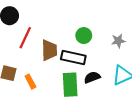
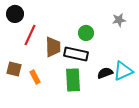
gray star: (118, 41) -> (119, 20), moved
black semicircle: (92, 77) -> (105, 73), moved

